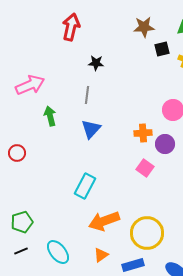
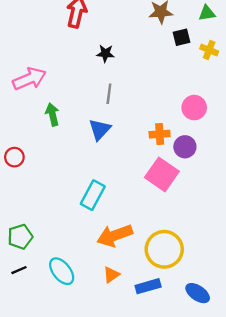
gray line: (87, 95) -> (109, 94), moved
pink square: (145, 168) -> (162, 174), size x1.6

